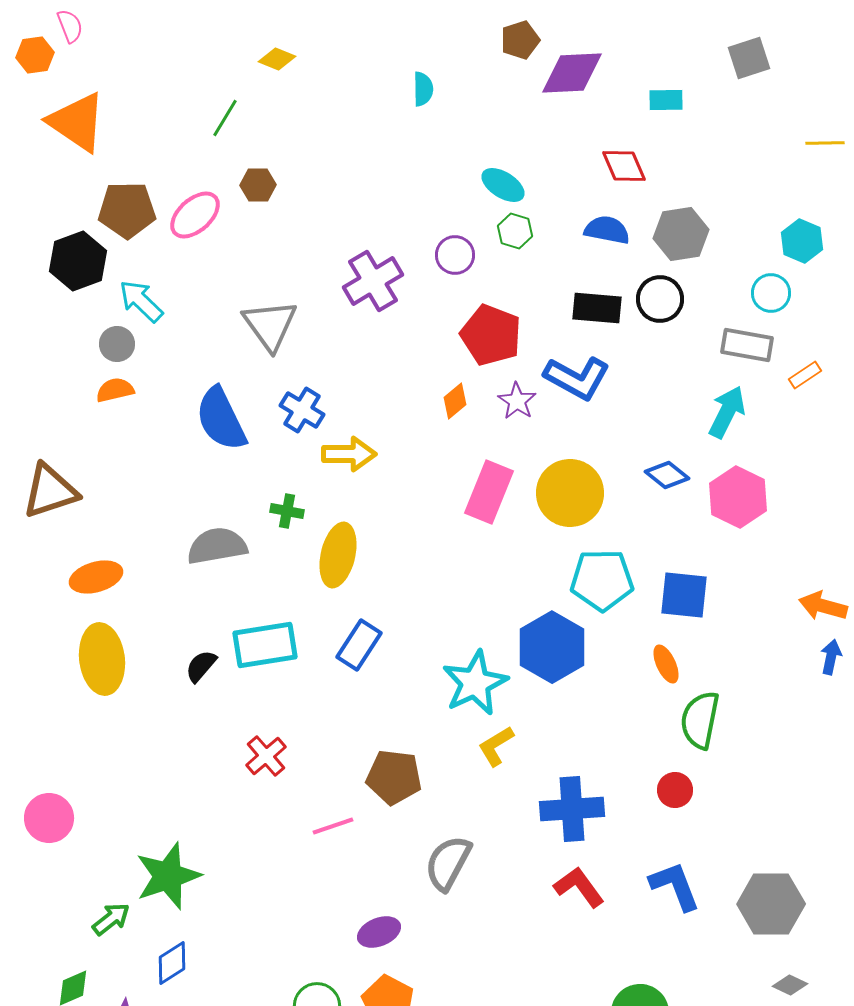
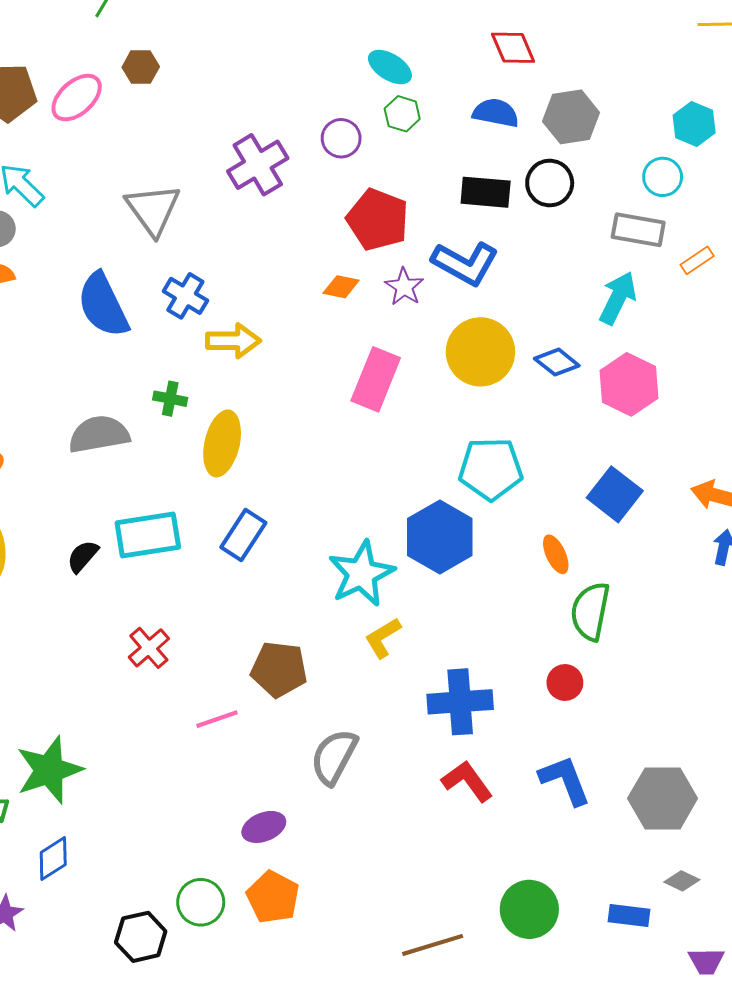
orange diamond: (455, 401) -> (341, 287), turned 51
yellow circle: (570, 493) -> (480, 352), moved
blue square: (684, 595) -> (615, 494), moved, turned 32

